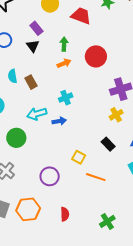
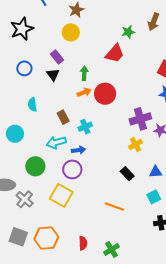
red trapezoid: (81, 16) -> (115, 54), moved, turned 110
red circle: (96, 56) -> (105, 94), moved
brown rectangle: (31, 82) -> (63, 117), moved
yellow square: (79, 157) -> (61, 195), moved, size x1.6
purple circle: (50, 176) -> (72, 169), moved
green cross: (107, 221) -> (111, 249), moved

